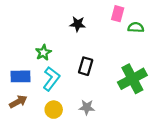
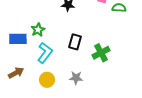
blue rectangle: (21, 76) -> (18, 39), moved
green cross: (132, 79) -> (101, 53), moved, size x0.7

